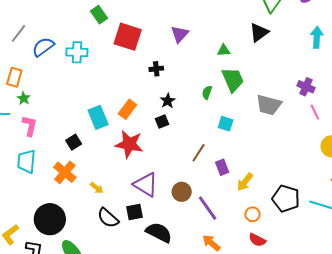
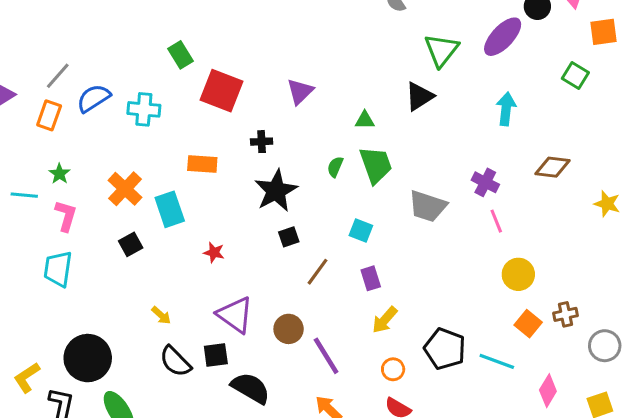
orange rectangle: (14, 77) -> (49, 115), moved
green semicircle: (207, 92) -> (335, 167), moved
black star: (168, 101) -> (276, 191), size x1.8
orange rectangle: (127, 109) -> (202, 164), moved, turned 54
black square: (162, 122) -> (289, 237), moved
red star: (129, 144) -> (214, 252), size x0.5
purple rectangle: (222, 167) -> (371, 278), moved
orange cross: (65, 172) -> (125, 189), moved

